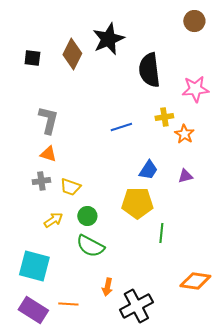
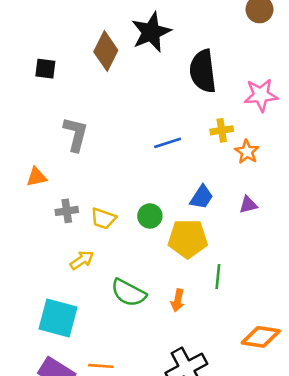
black square: (32, 58) -> (45, 69), moved
orange triangle: (48, 154) -> (37, 177), moved, turned -30
green circle: (87, 216) -> (150, 216), moved
orange arrow: (107, 287) -> (178, 300), moved

